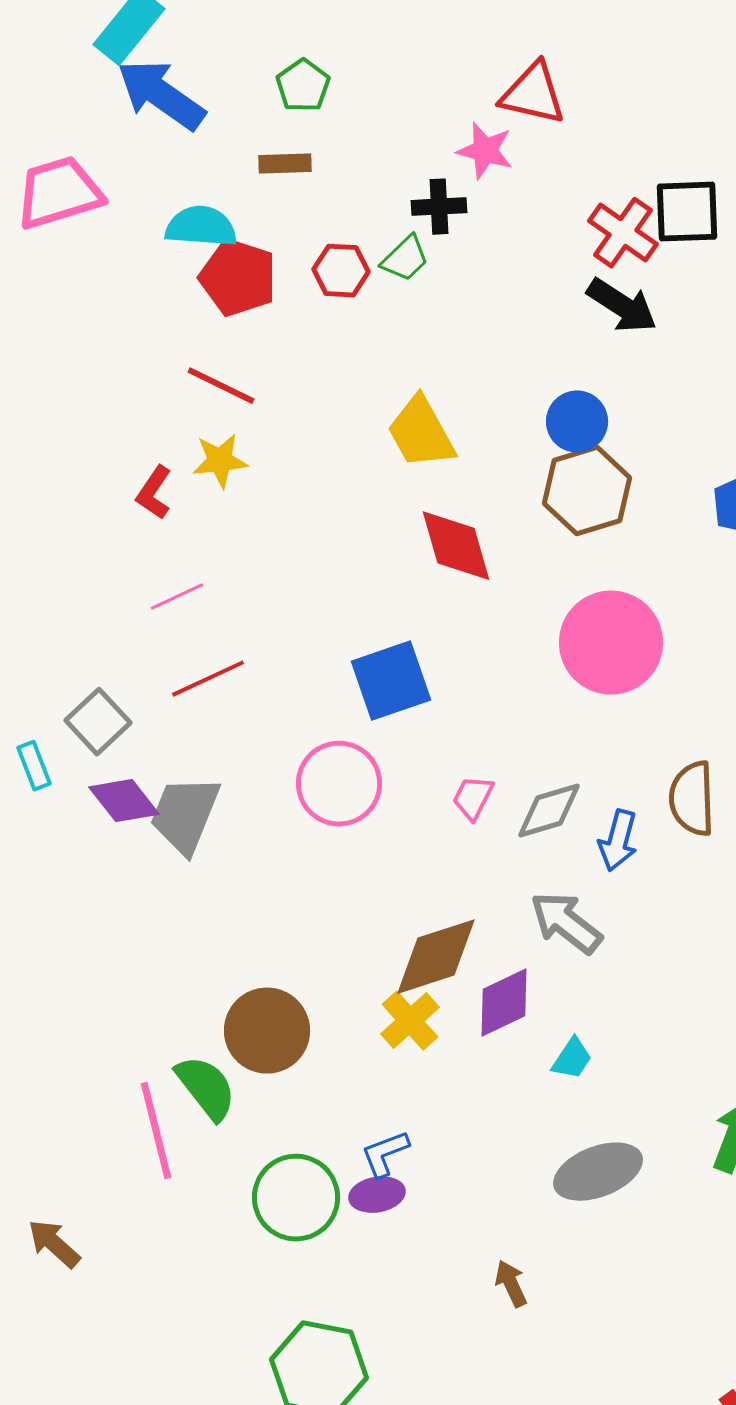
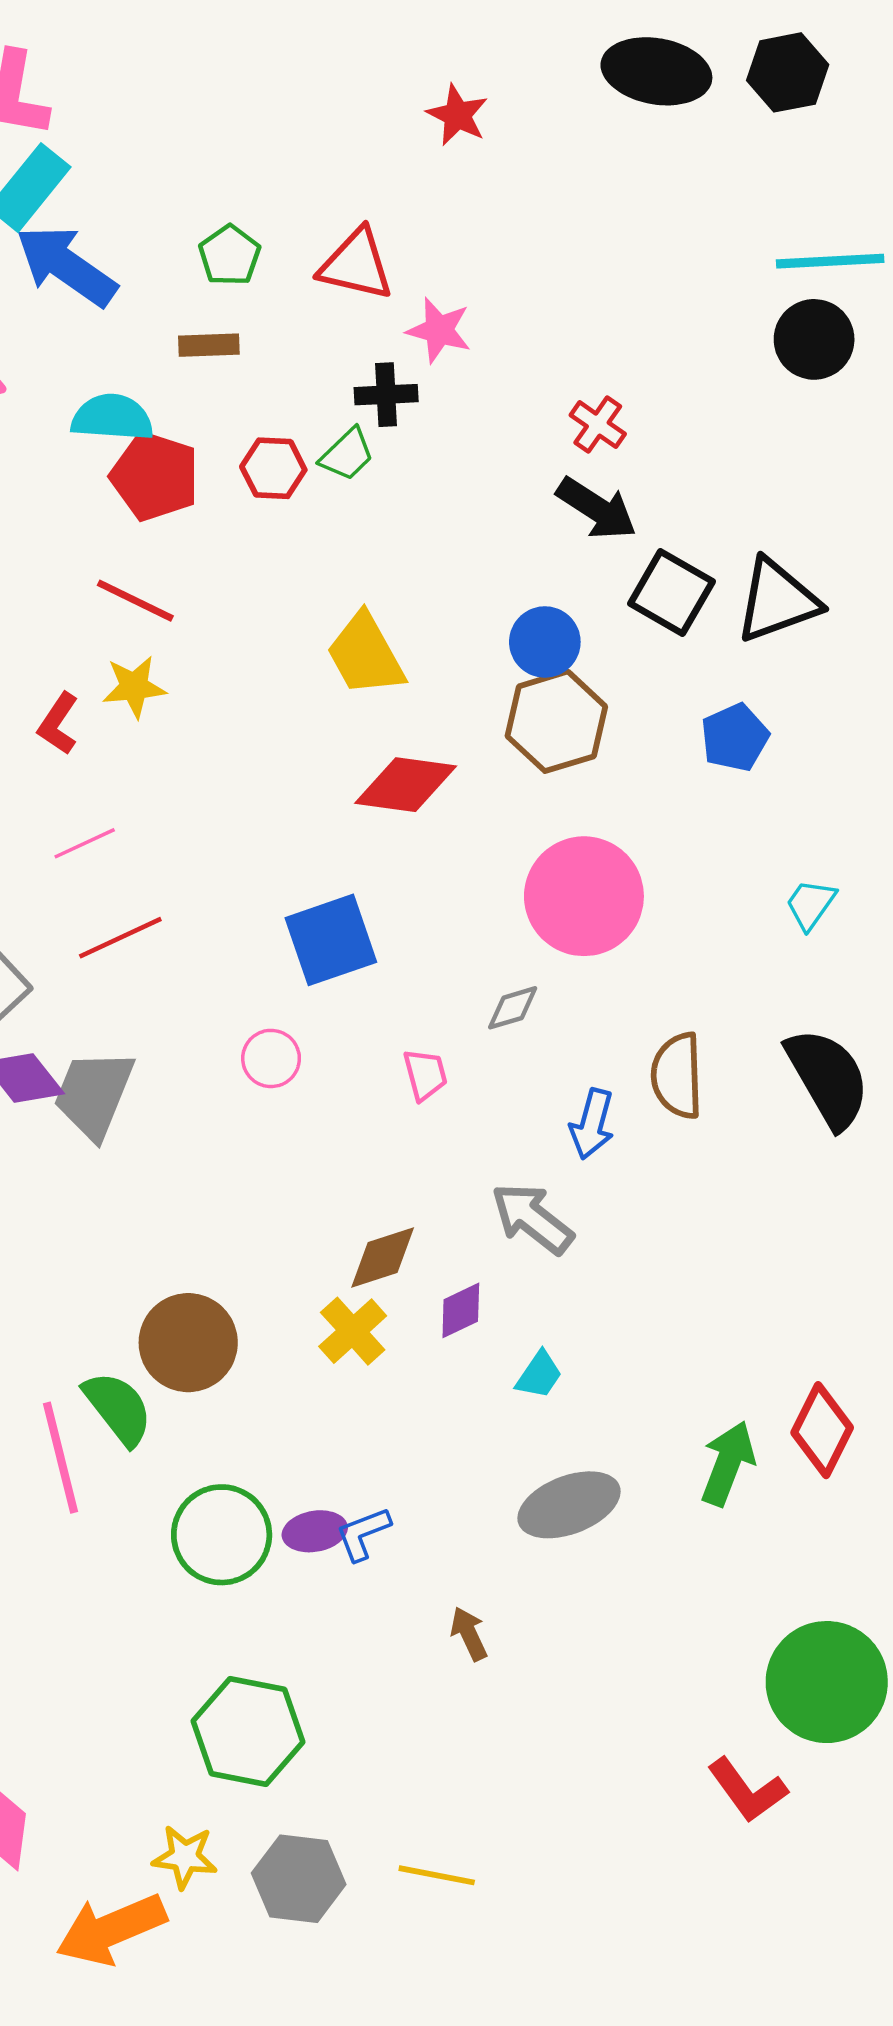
red triangle: (533, 94) -> (356, 265), moved
black square: (687, 212) -> (671, 593), moved, turned 32
red cross: (623, 233) -> (598, 425), size x0.7
red diamond: (456, 546) -> (406, 785), turned -66
pink circle: (339, 784) -> (271, 1058), size x0.6
pink trapezoid: (473, 798) -> (425, 1075), turned 138
gray diamond: (549, 811) -> (513, 1008), moved, size x0.7
brown diamond: (436, 957) -> (383, 1257), size x0.7
purple diamond: (504, 1003) -> (461, 1310), size x0.7
blue L-shape: (385, 1154) -> (363, 1534), moved

